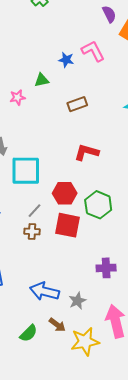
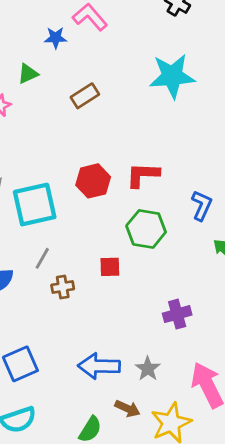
red L-shape: (87, 152) -> (143, 175), moved
red hexagon: (65, 193) -> (93, 181), moved
gray line: (34, 211) -> (42, 258), moved
red square: (68, 225) -> (110, 267), size x0.6

